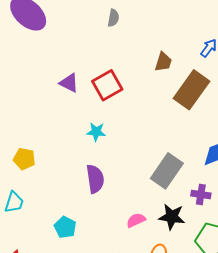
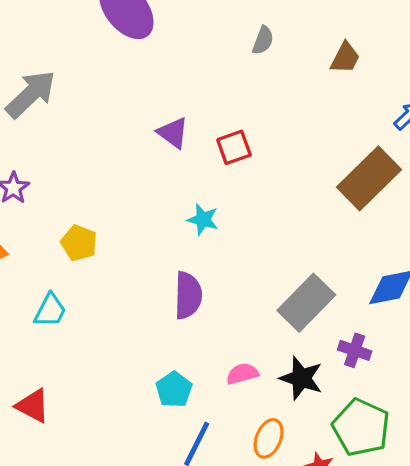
brown trapezoid: (163, 62) -> (345, 58), moved
red square: (107, 85) -> (234, 147), size x0.7
cyan pentagon: (65, 227) -> (174, 390), moved

